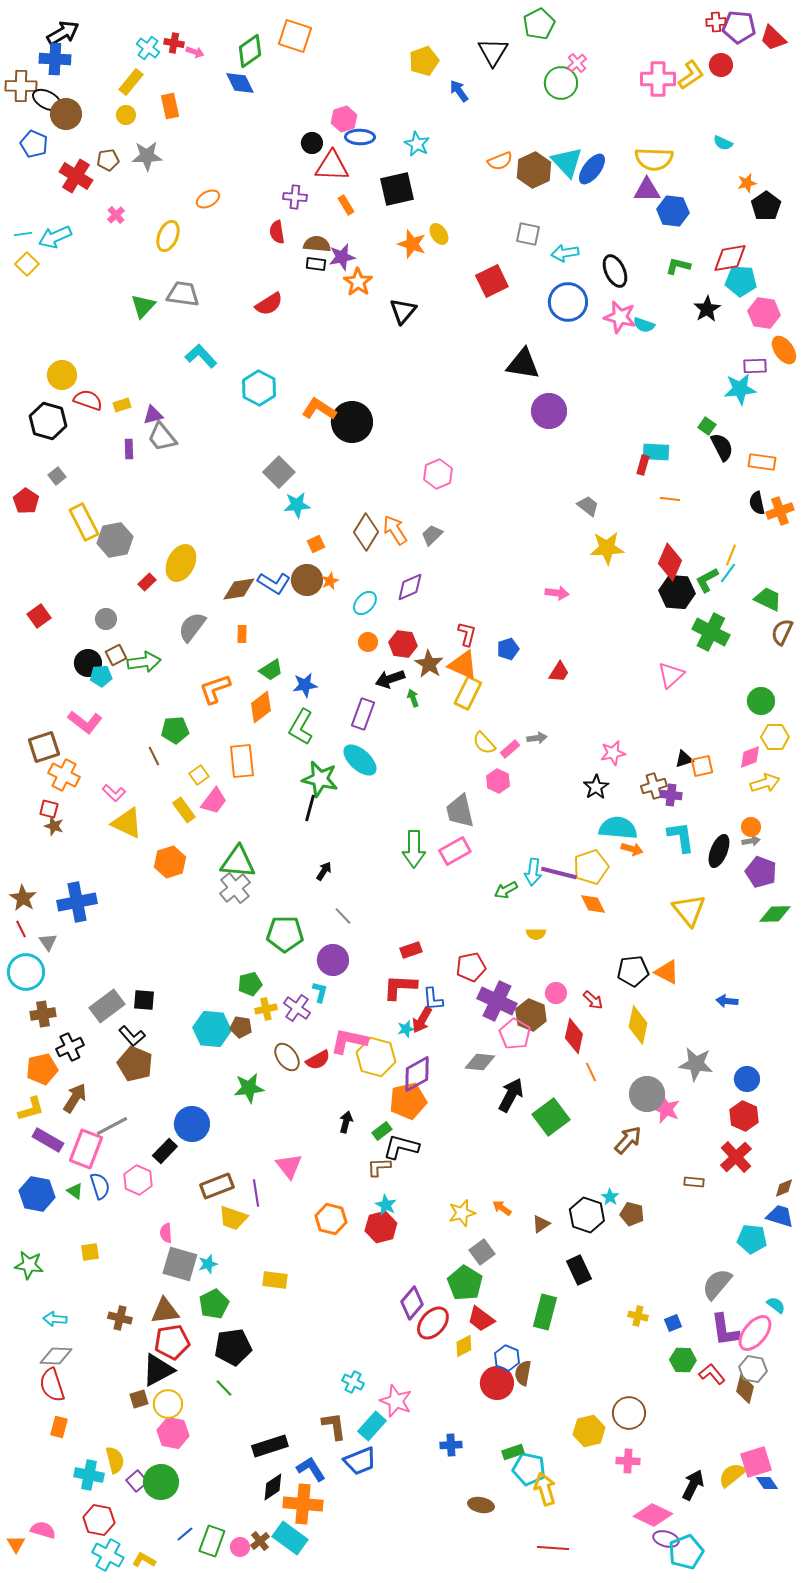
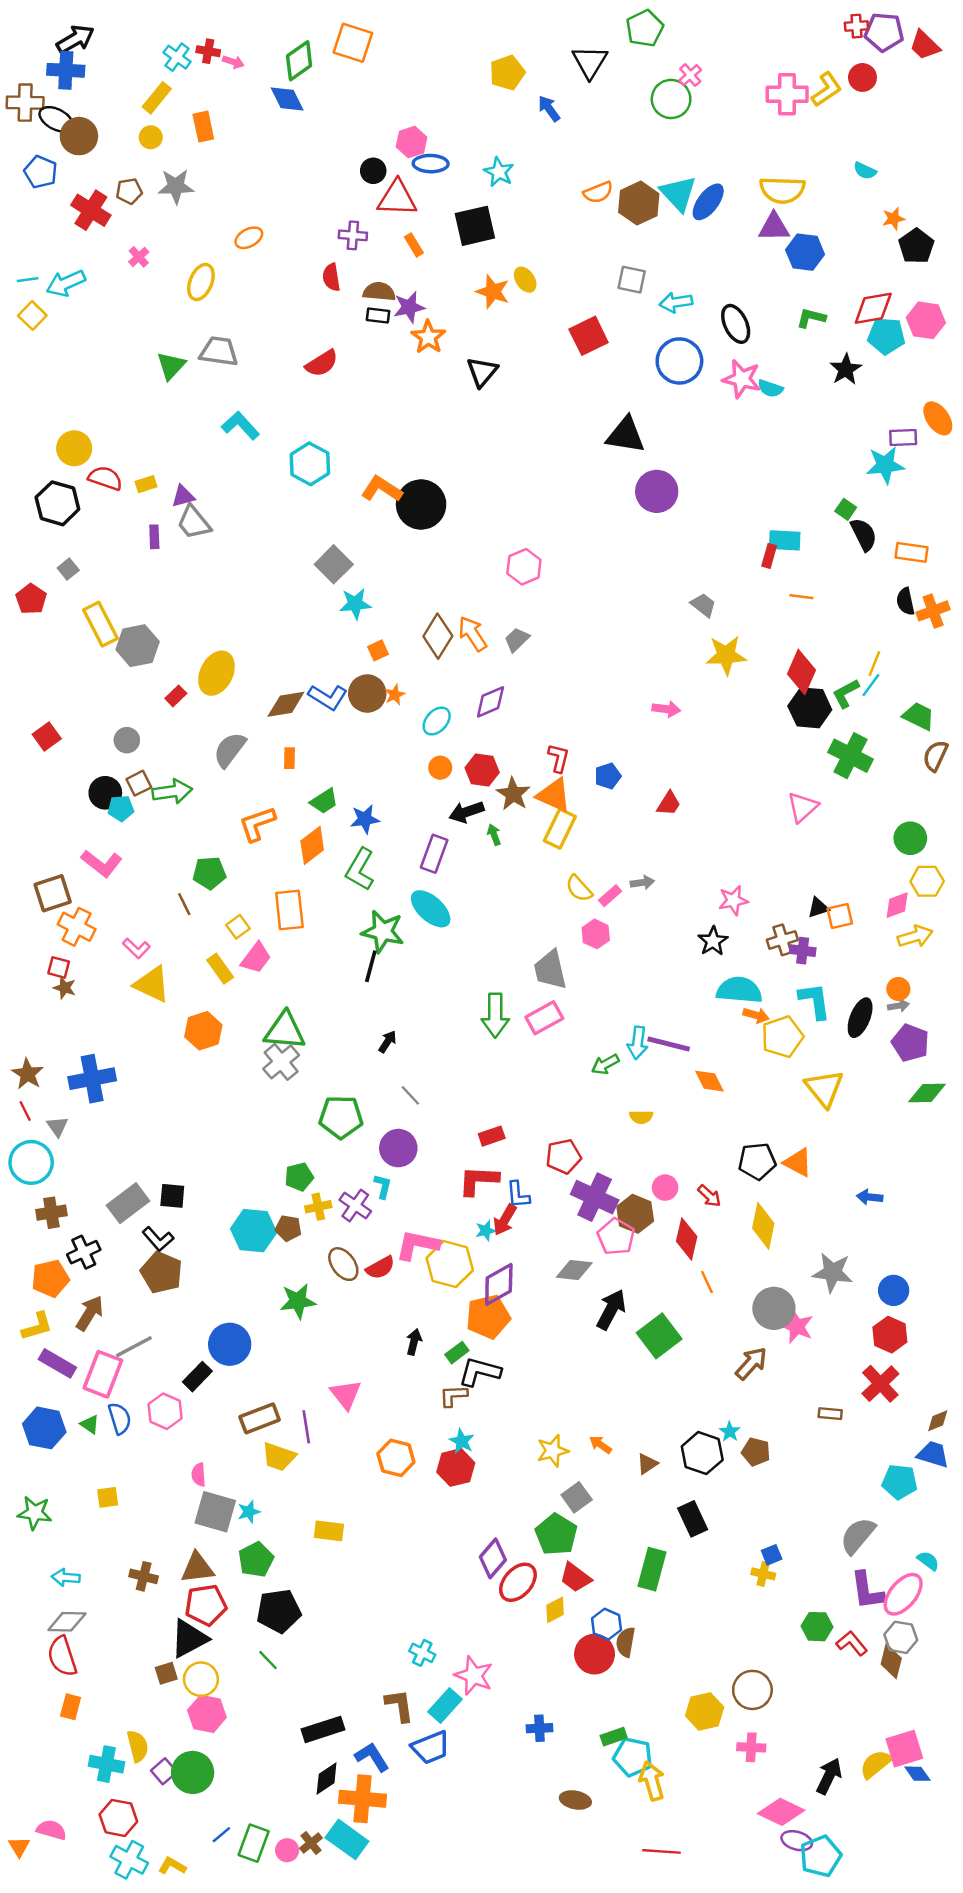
pink hexagon: (764, 313) -> (926, 320), moved
yellow pentagon: (591, 867) -> (782, 1037), moved
blue square: (673, 1323) -> (772, 1555), moved

